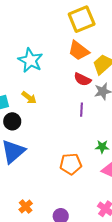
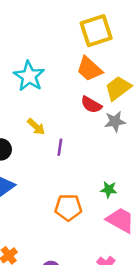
yellow arrow: (29, 98) -> (36, 127), moved
purple line: (81, 110) -> (60, 147), moved

